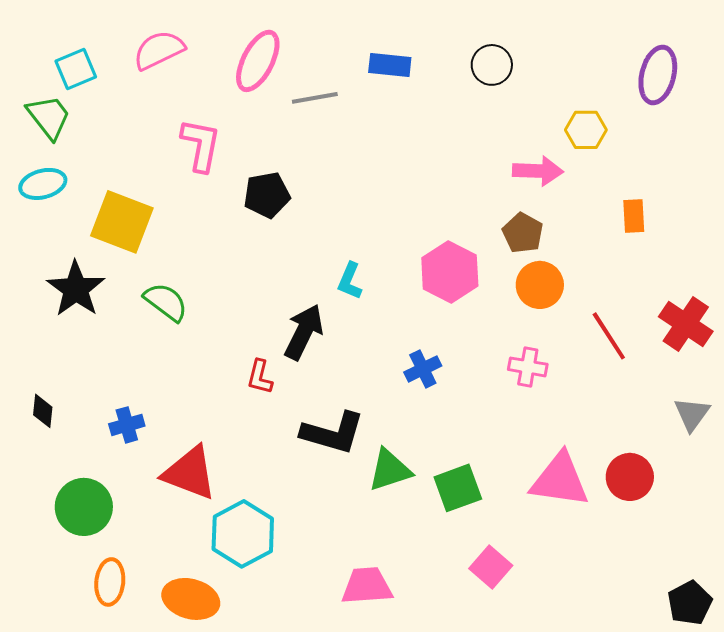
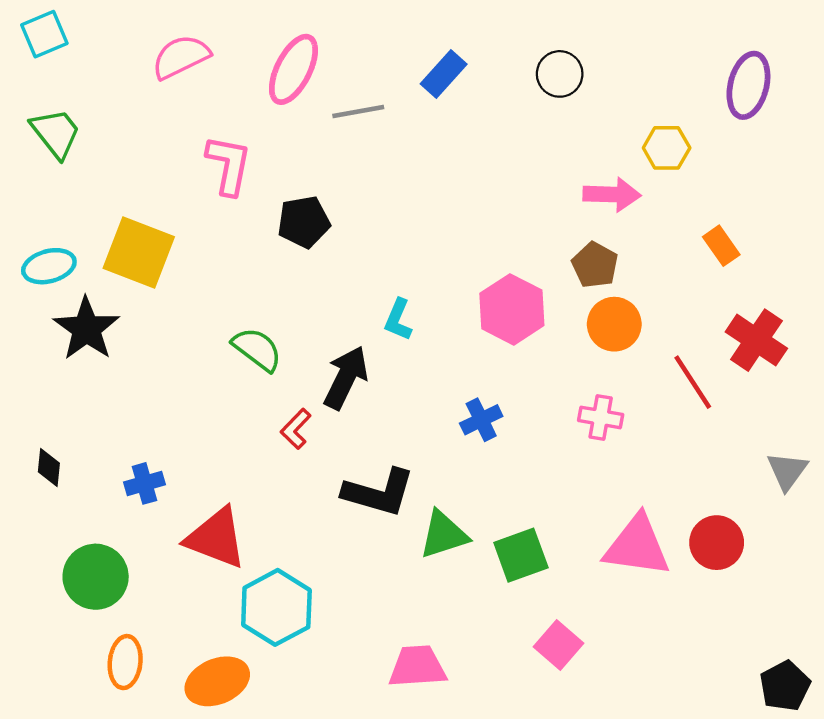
blue rectangle: (390, 65) -> (444, 74), turned -54
cyan square: (76, 69) -> (44, 34), moved
cyan ellipse: (43, 184) -> (49, 266), moved
orange rectangle: (634, 216) -> (721, 246), turned -32
green semicircle: (166, 302) -> (257, 349), moved
red cross: (686, 324) -> (756, 340), moved
red L-shape: (260, 377) -> (296, 429), turned 30
orange ellipse: (191, 599) -> (217, 681), turned -38

